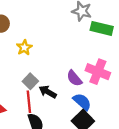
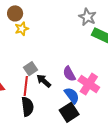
yellow star: (24, 48) -> (22, 29), moved
pink cross: (98, 72) -> (89, 84), moved

